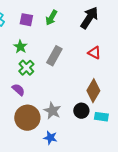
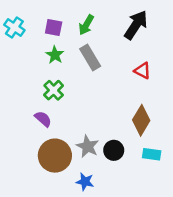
green star: (20, 47) -> (55, 55), moved
gray rectangle: (54, 56) -> (90, 58), moved, turned -60
black circle: (81, 111) -> (114, 150), moved

